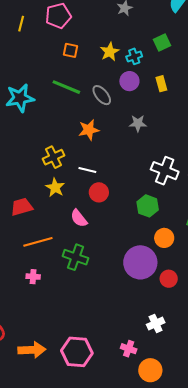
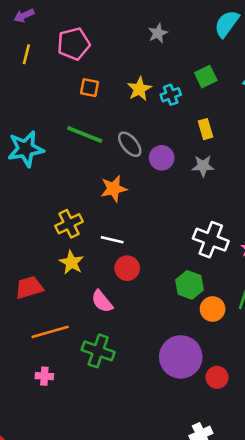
purple circle: (129, 81) -> (162, 158), moved
gray star: (138, 123) -> (203, 166), moved
orange circle: (164, 238) -> (213, 309), moved

